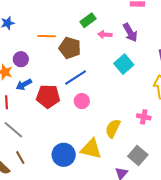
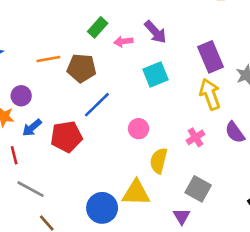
cyan square: (124, 64) -> (156, 75), turned 30
pink circle: (82, 101) -> (139, 129), moved
pink cross: (144, 117) -> (196, 137), turned -32

